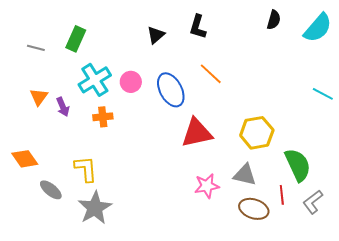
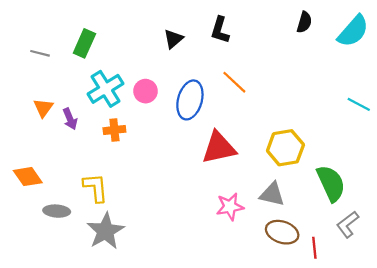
blue ellipse: (171, 90) -> (190, 100), turned 44
gray ellipse: (51, 190) -> (57, 211), turned -35
red line: (282, 195) -> (314, 248), moved

